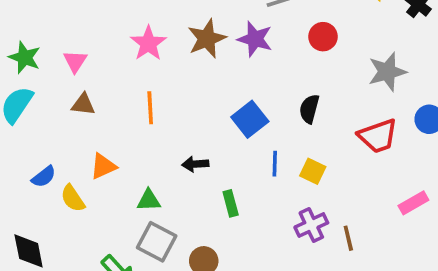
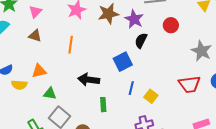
gray star: (387, 72) -> (201, 51), turned 30
black semicircle: (309, 109) -> (141, 41), moved
black arrow: (195, 164) -> (89, 80), size x1.5
yellow semicircle: (73, 198) -> (19, 85), turned -63
green triangle: (149, 200) -> (50, 94), moved

